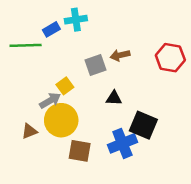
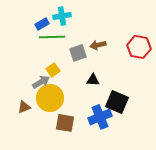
green line: (26, 45) -> (52, 37), moved

